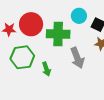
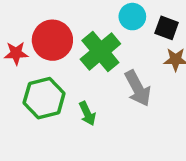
green cross: (58, 34) -> (100, 52), turned -35

